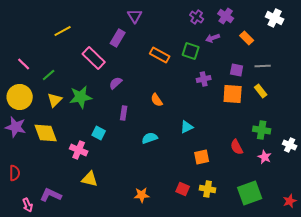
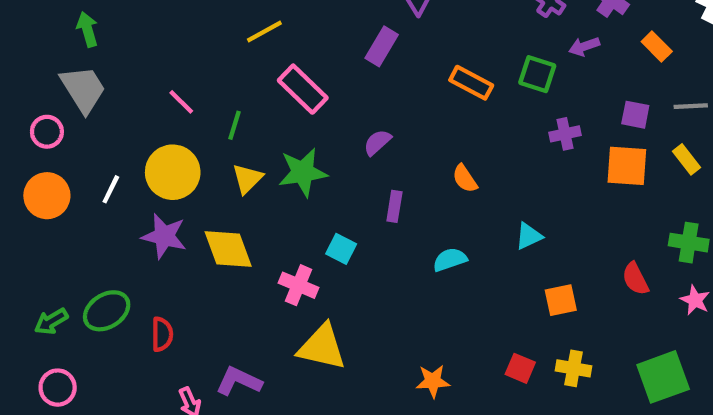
pink rectangle: (94, 58) -> (303, 89), moved
green line: (49, 75) -> (235, 125), turned -32
yellow triangle: (90, 179) -> (322, 347), size x1.4

